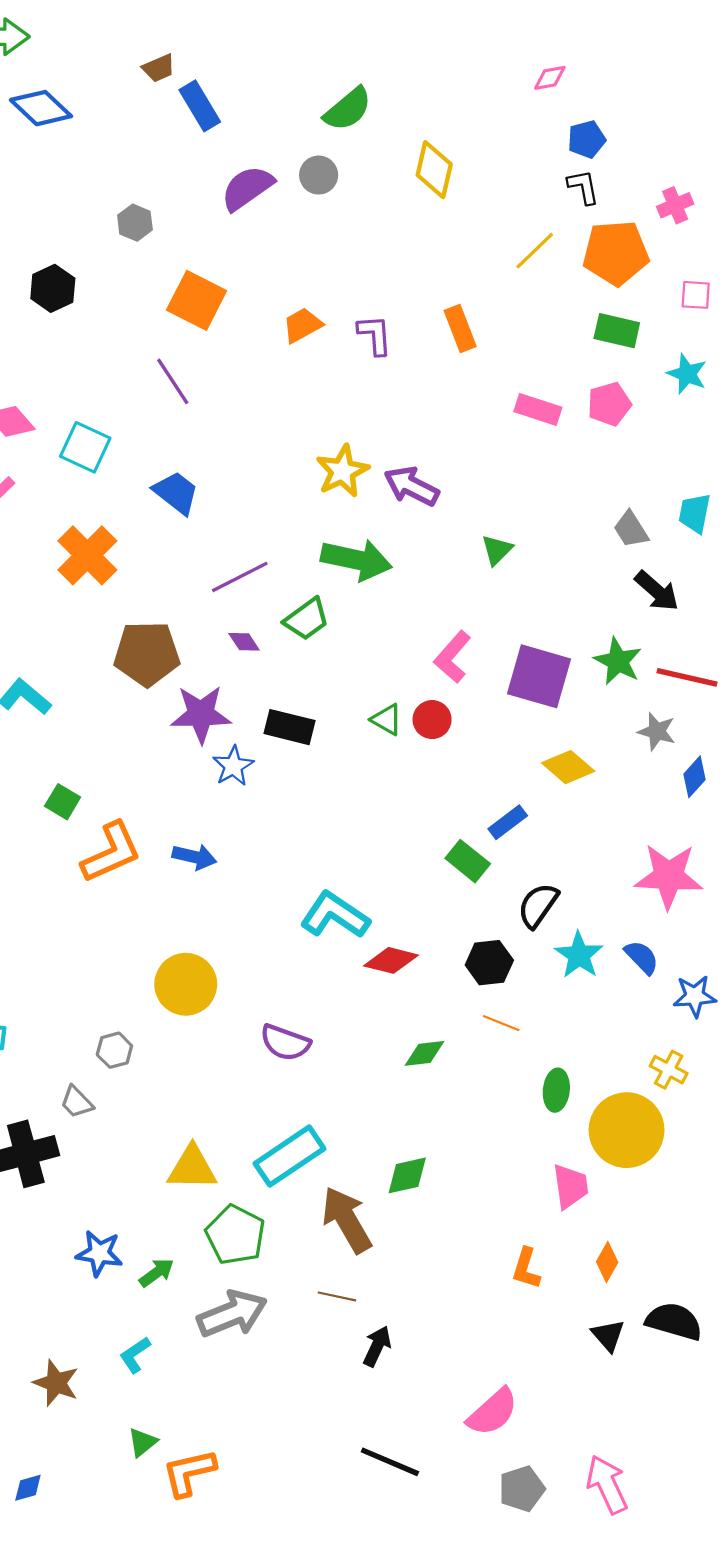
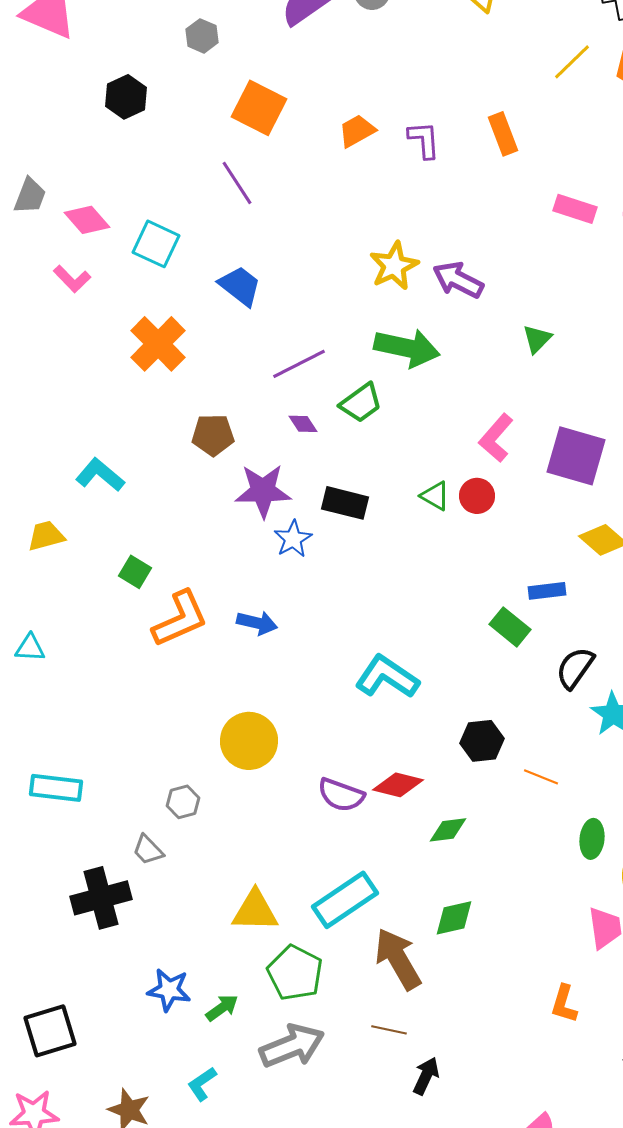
brown pentagon: (147, 654) -> (213, 435), size x0.7
blue rectangle: (508, 822) -> (547, 591), turned 30
red diamond: (391, 960) -> (398, 785), moved
black hexagon: (489, 963) -> (482, 741), moved
green diamond: (424, 1053) -> (448, 830), moved

